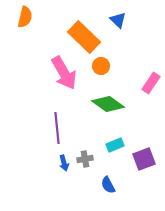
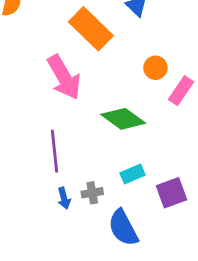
orange circle: (101, 66) -> (155, 68), moved
blue semicircle: (108, 185) -> (123, 228), size x1.6

